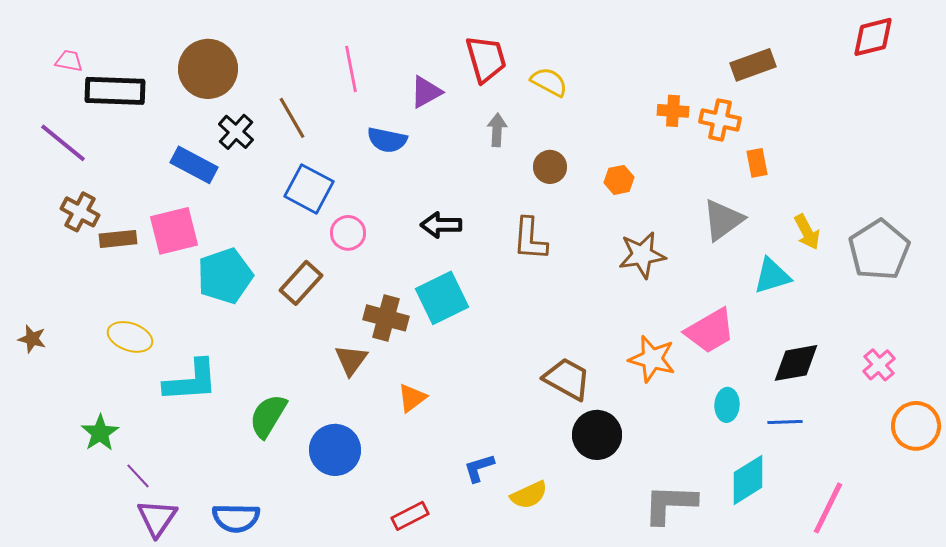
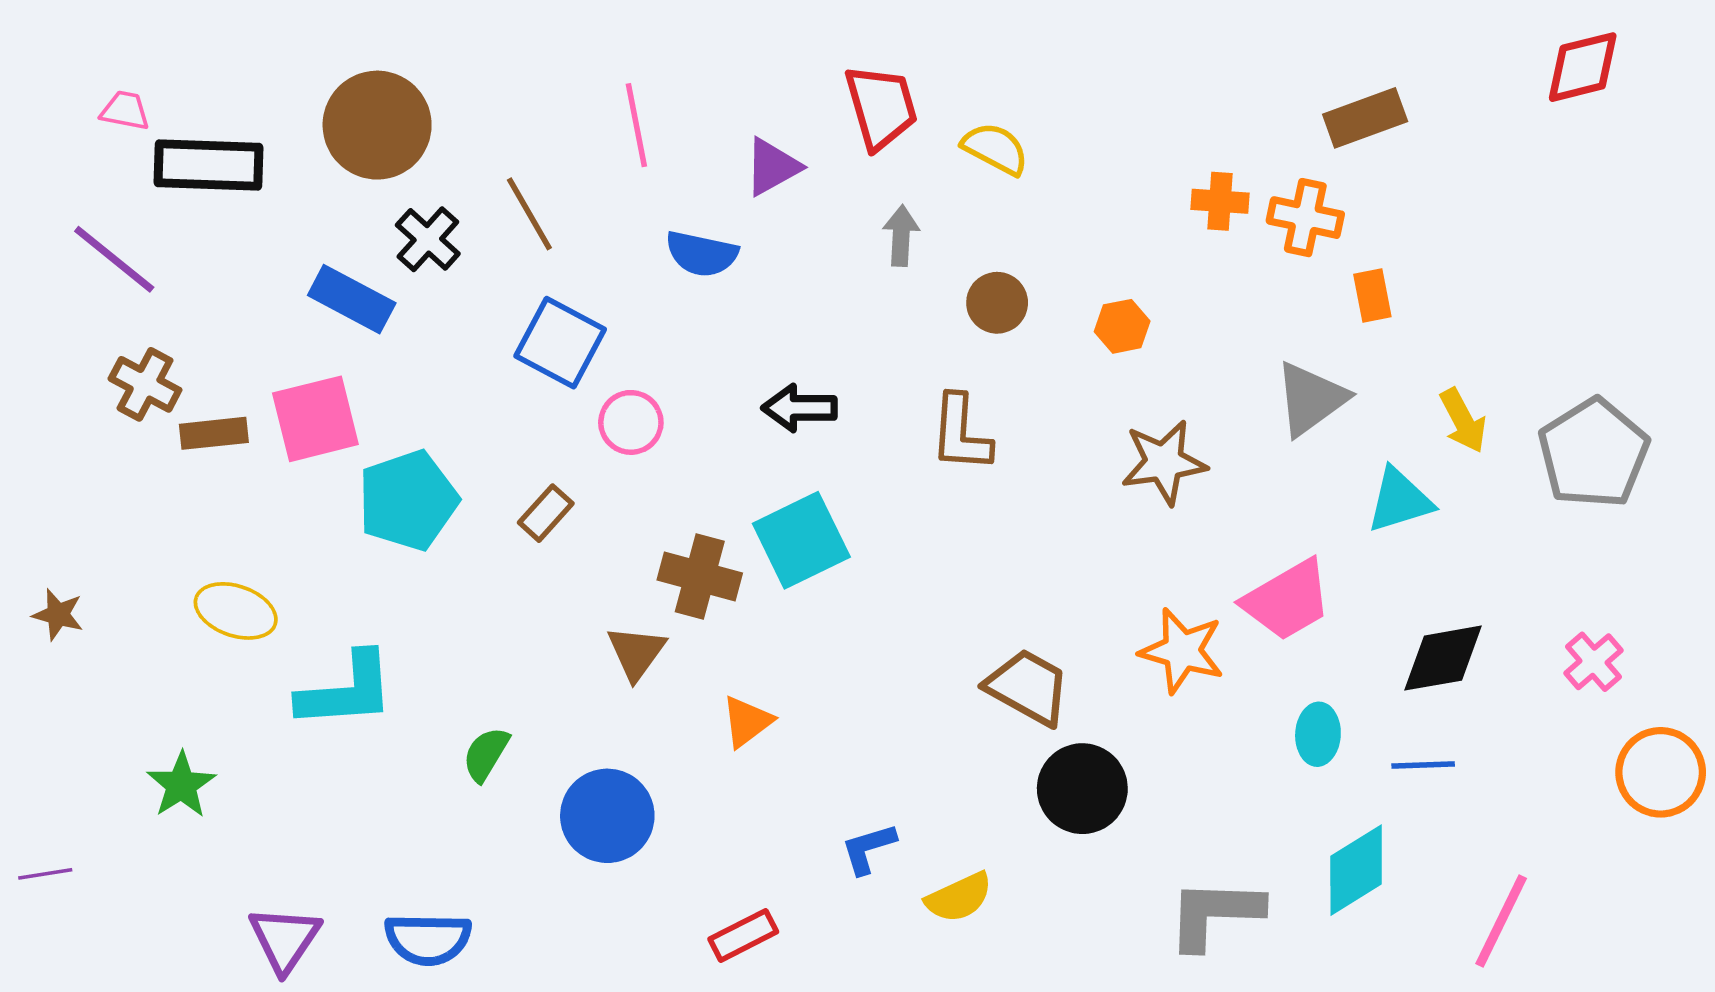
brown rectangle: (301, 283) -> (546, 513), size x0.7
green semicircle: (268, 416) -> (486, 754), size x0.7
purple line: (138, 476) -> (45, 874), moved, turned -56

